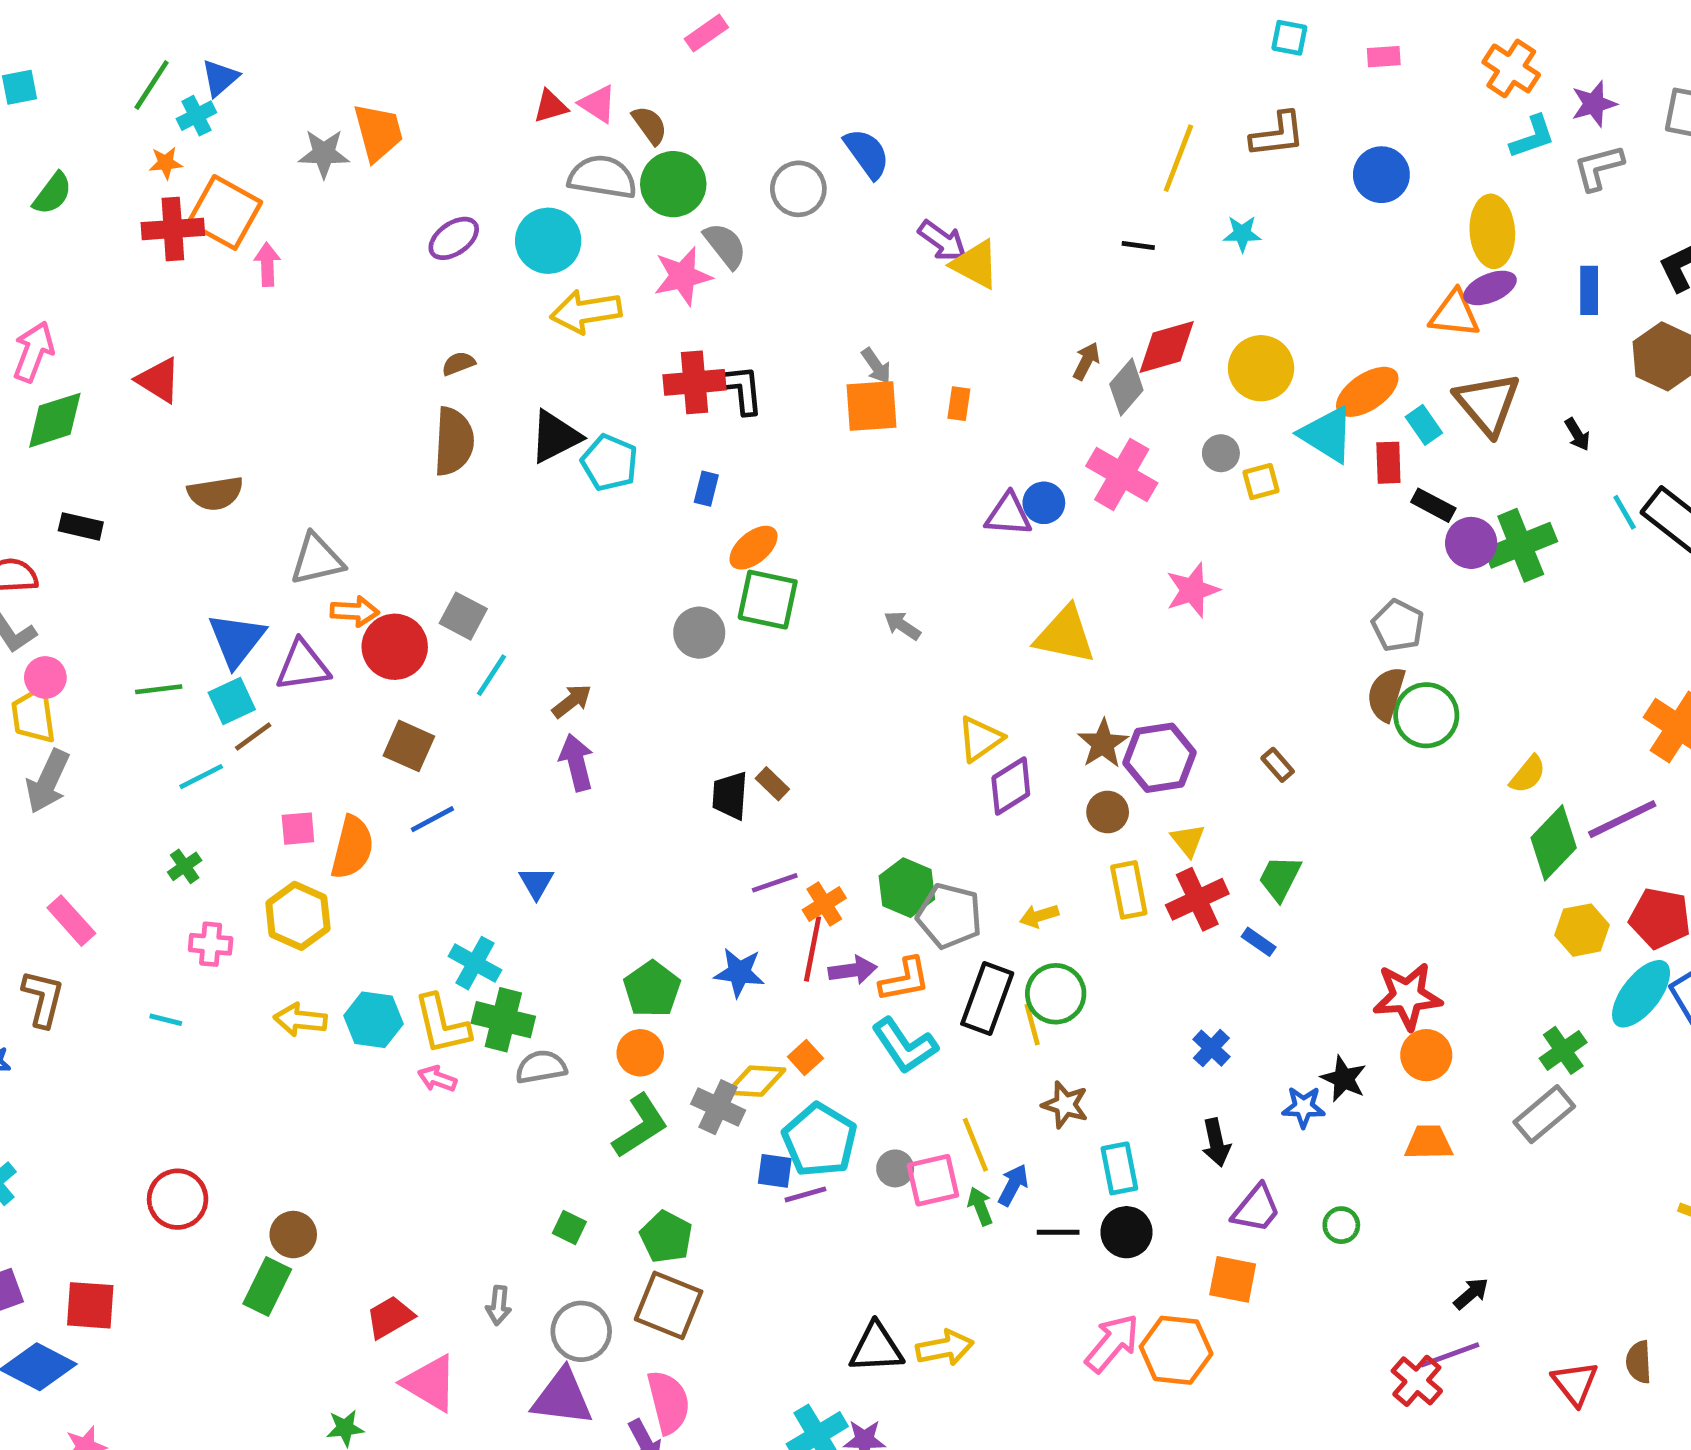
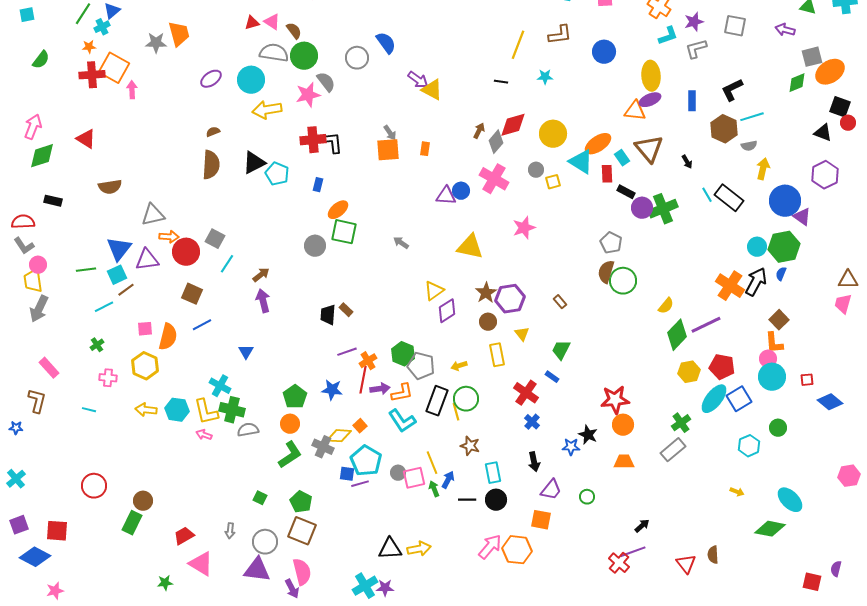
red cross: (1197, 899) -> (526, 393), moved, turned -30

